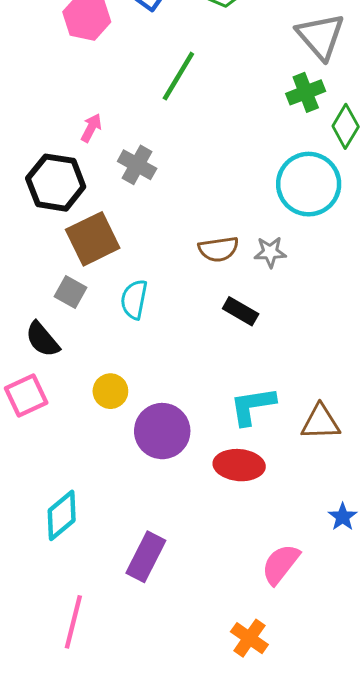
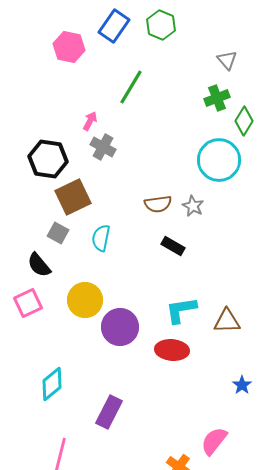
gray triangle: (320, 36) -> (227, 60), size x0.6
pink arrow: (91, 128) -> (90, 121), moved
gray star: (270, 252) -> (193, 206), turned 30
yellow circle: (110, 391) -> (85, 300), size x1.5
pink semicircle: (281, 564) -> (214, 441), moved

